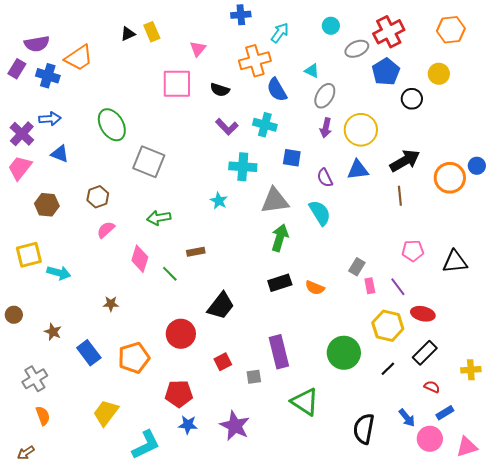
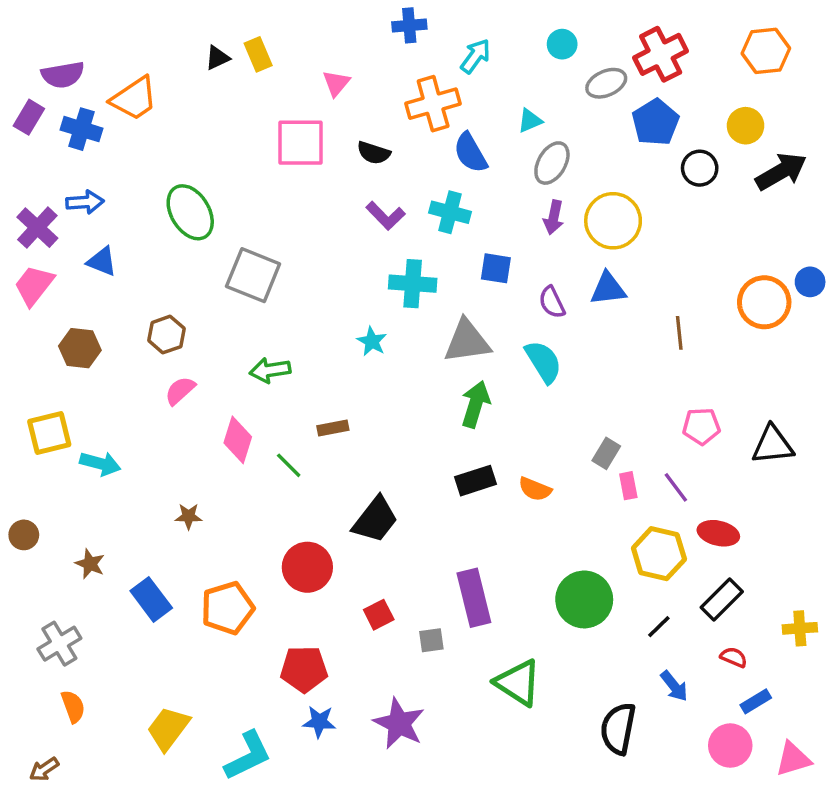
cyan triangle: (312, 71) -> (530, 121), turned -49
black arrow: (405, 161) -> (781, 172), moved
yellow trapezoid: (106, 413) -> (168, 729), moved
blue arrow: (407, 418) -> (674, 686), moved

